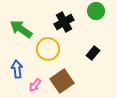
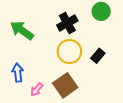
yellow circle: (48, 49) -> (69, 52), moved

